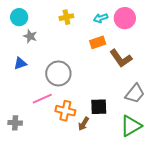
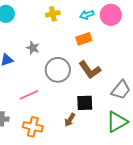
gray star: (30, 36) -> (33, 48), moved
brown L-shape: (121, 58) -> (90, 70), moved
gray circle: (58, 73) -> (58, 70), moved
orange cross: (65, 111) -> (33, 127), moved

